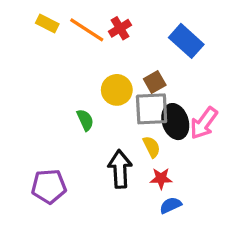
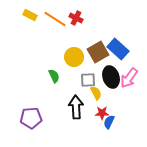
red cross: (120, 28) -> (76, 18), turned -32
blue rectangle: (186, 41) -> (118, 49), moved
brown square: (155, 82) -> (98, 52), size x1.5
gray square: (152, 109) -> (88, 80), moved, size x0.7
blue semicircle: (171, 205) -> (109, 122), moved, turned -40

